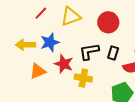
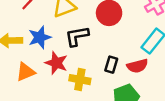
black L-shape: (89, 51) -> (77, 36), moved
black rectangle: (113, 53) -> (111, 65), moved

